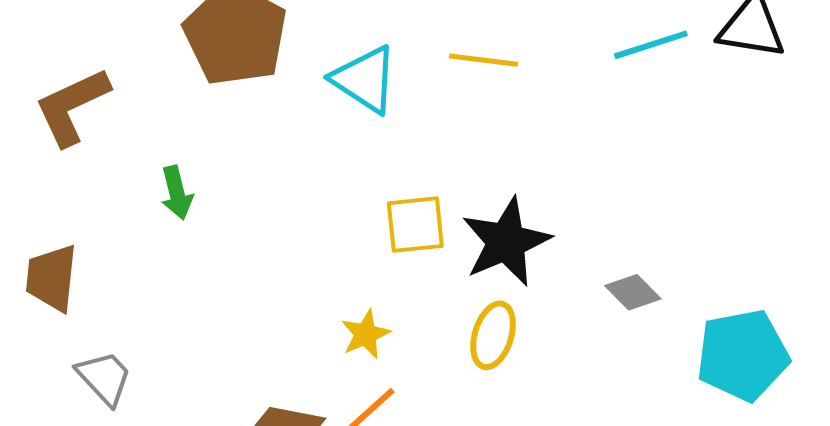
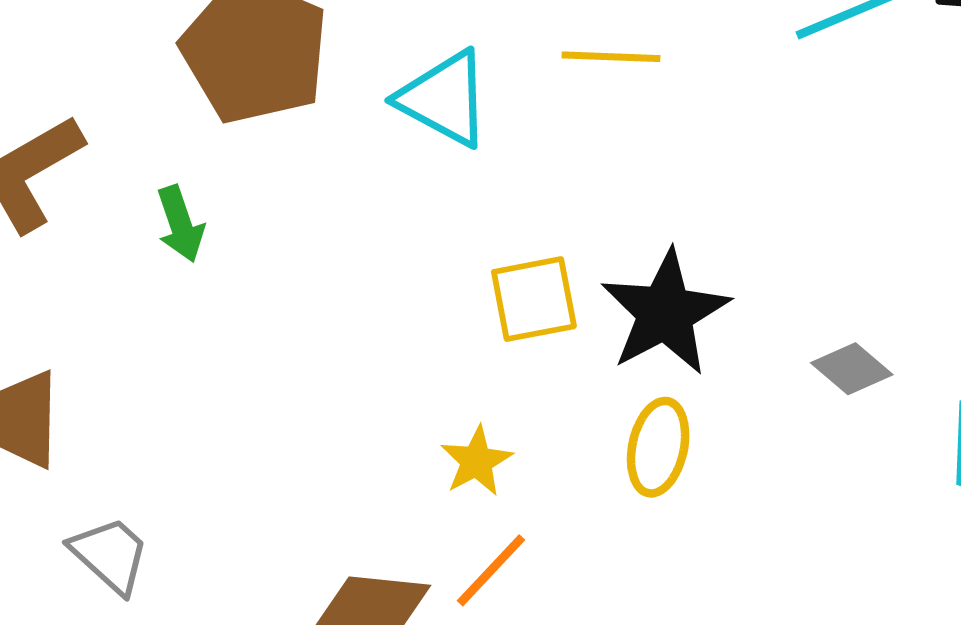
green arrow: (177, 193) -> (180, 224), moved

